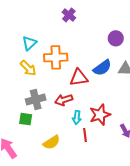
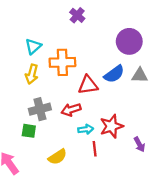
purple circle: (116, 38) -> (129, 41), size x1.5
yellow arrow: (28, 68) -> (32, 74), turned 60
cyan arrow: (77, 118) -> (86, 129), turned -104

